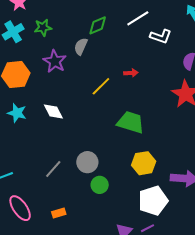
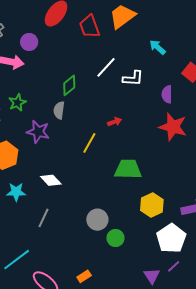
gray line: (53, 169) -> (44, 218), moved

